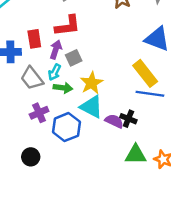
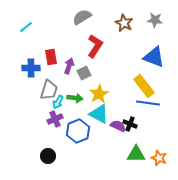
red L-shape: (68, 26) -> (95, 46), moved, turned -50
cyan arrow: (55, 72) -> (58, 102), moved
gray trapezoid: (32, 78) -> (49, 90), turned -125

